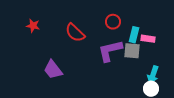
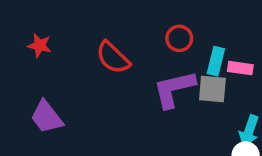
purple trapezoid: (53, 70) -> (47, 117), moved

